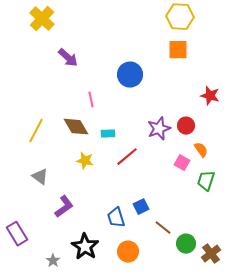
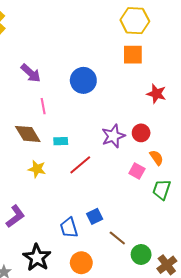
purple arrow: (68, 58) -> (31, 73), moved
red star: (210, 96) -> (156, 94), moved

